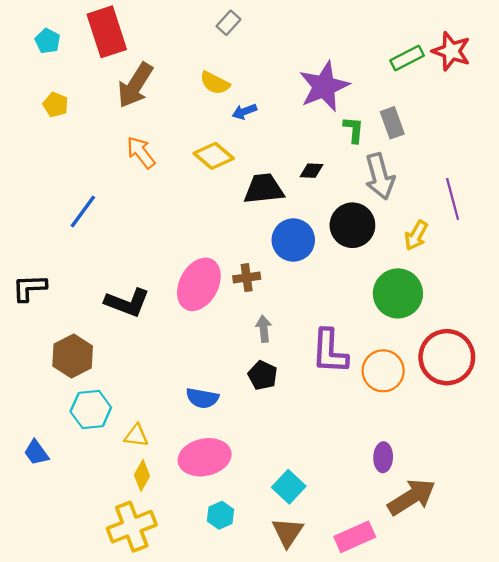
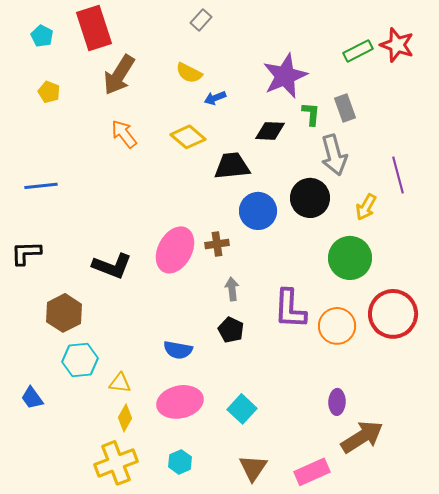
black diamond: (311, 171) -> (270, 131), moved, size x1.4
blue line: (83, 212) -> (41, 186), moved, turned 48
cyan square: (289, 487) -> (242, 409), moved
cyan hexagon: (220, 515) -> (180, 462), moved

